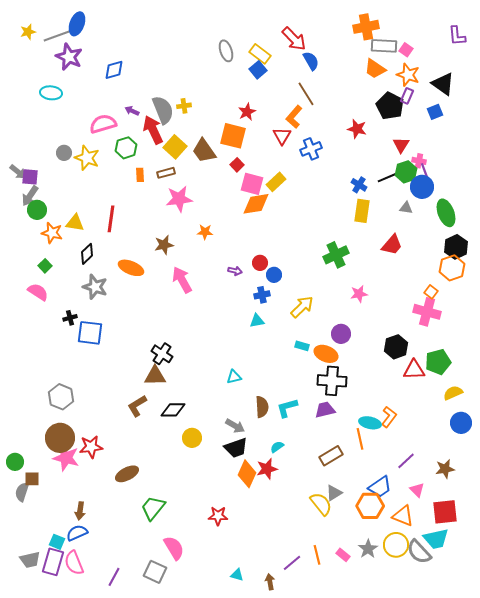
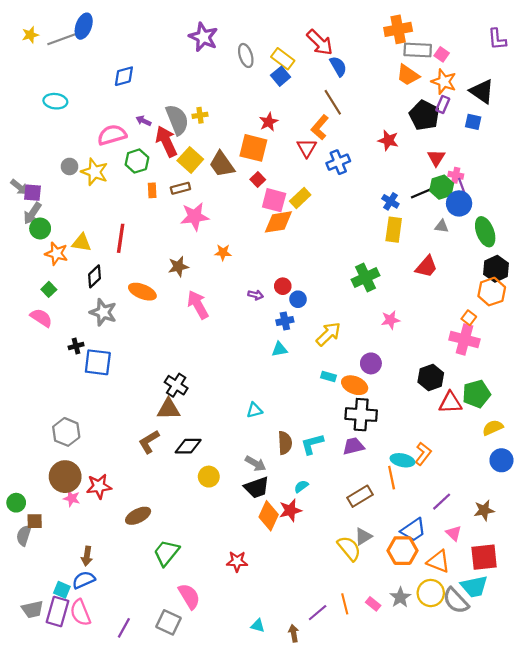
purple star: (69, 57) -> (203, 37), moved
blue square: (435, 112) -> (473, 122), turned 35
pink star: (66, 458) -> (72, 498), size x0.6

